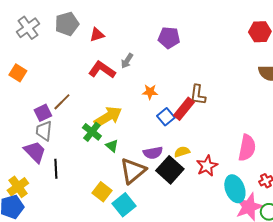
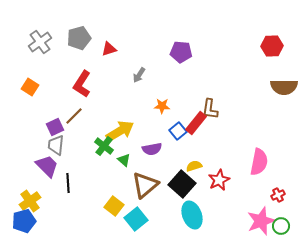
red L-shape: (102, 70) -> (82, 84), moved, turned -92
purple semicircle: (153, 153) -> (152, 149), moved
cyan ellipse: (235, 189) -> (192, 215), moved

